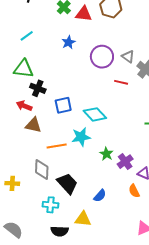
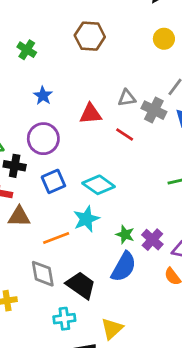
red triangle: (84, 14) -> (91, 114), moved
purple circle: (102, 57) -> (43, 139), moved
gray triangle: (128, 57) -> (127, 98), turned -32
red line: (121, 82) -> (125, 134), turned 32
blue semicircle: (100, 196) -> (124, 267), moved, size x1.6
yellow triangle: (83, 219) -> (112, 329), turned -36

